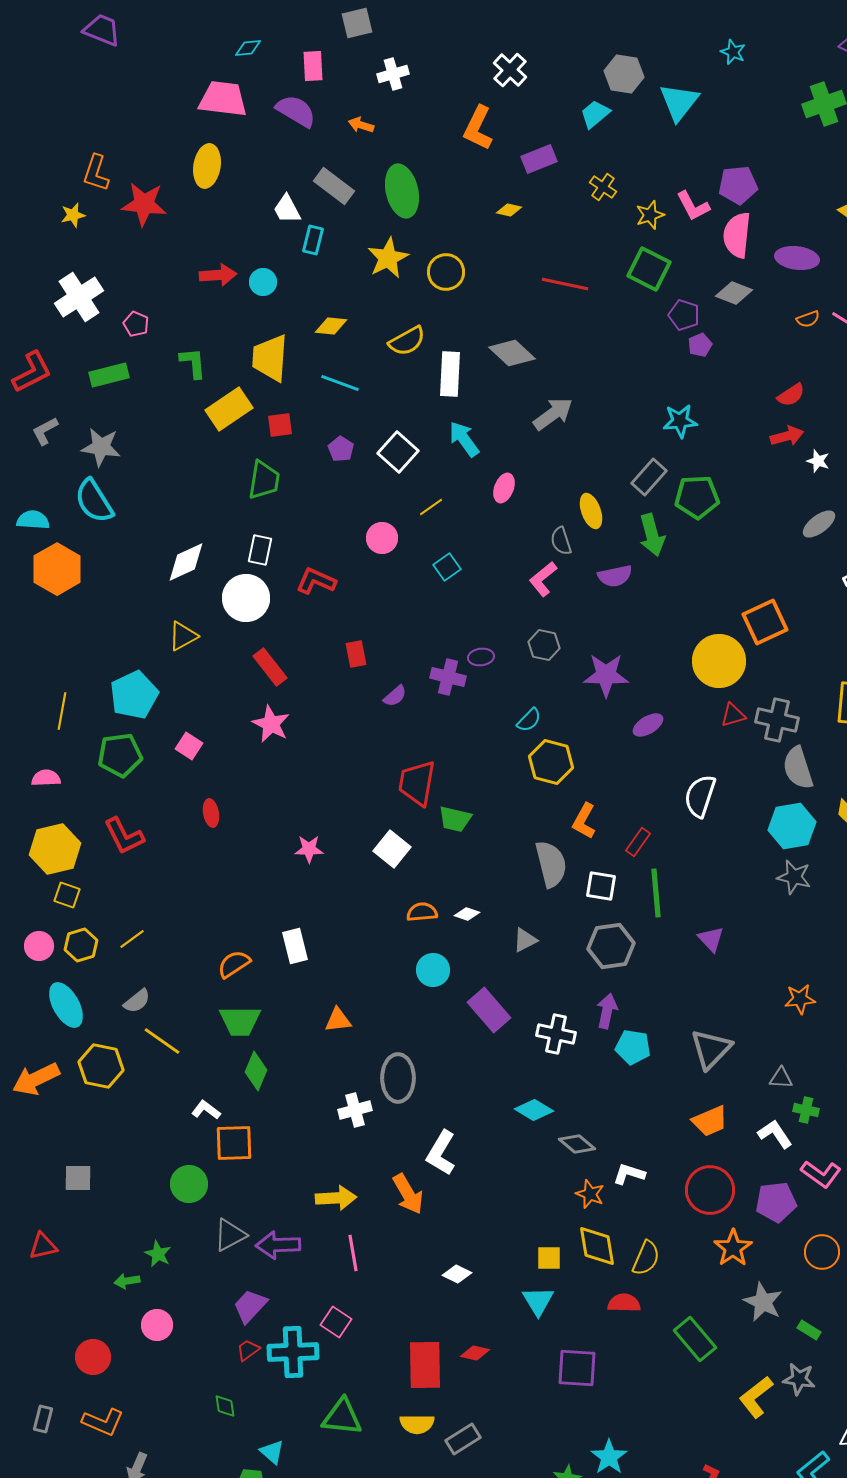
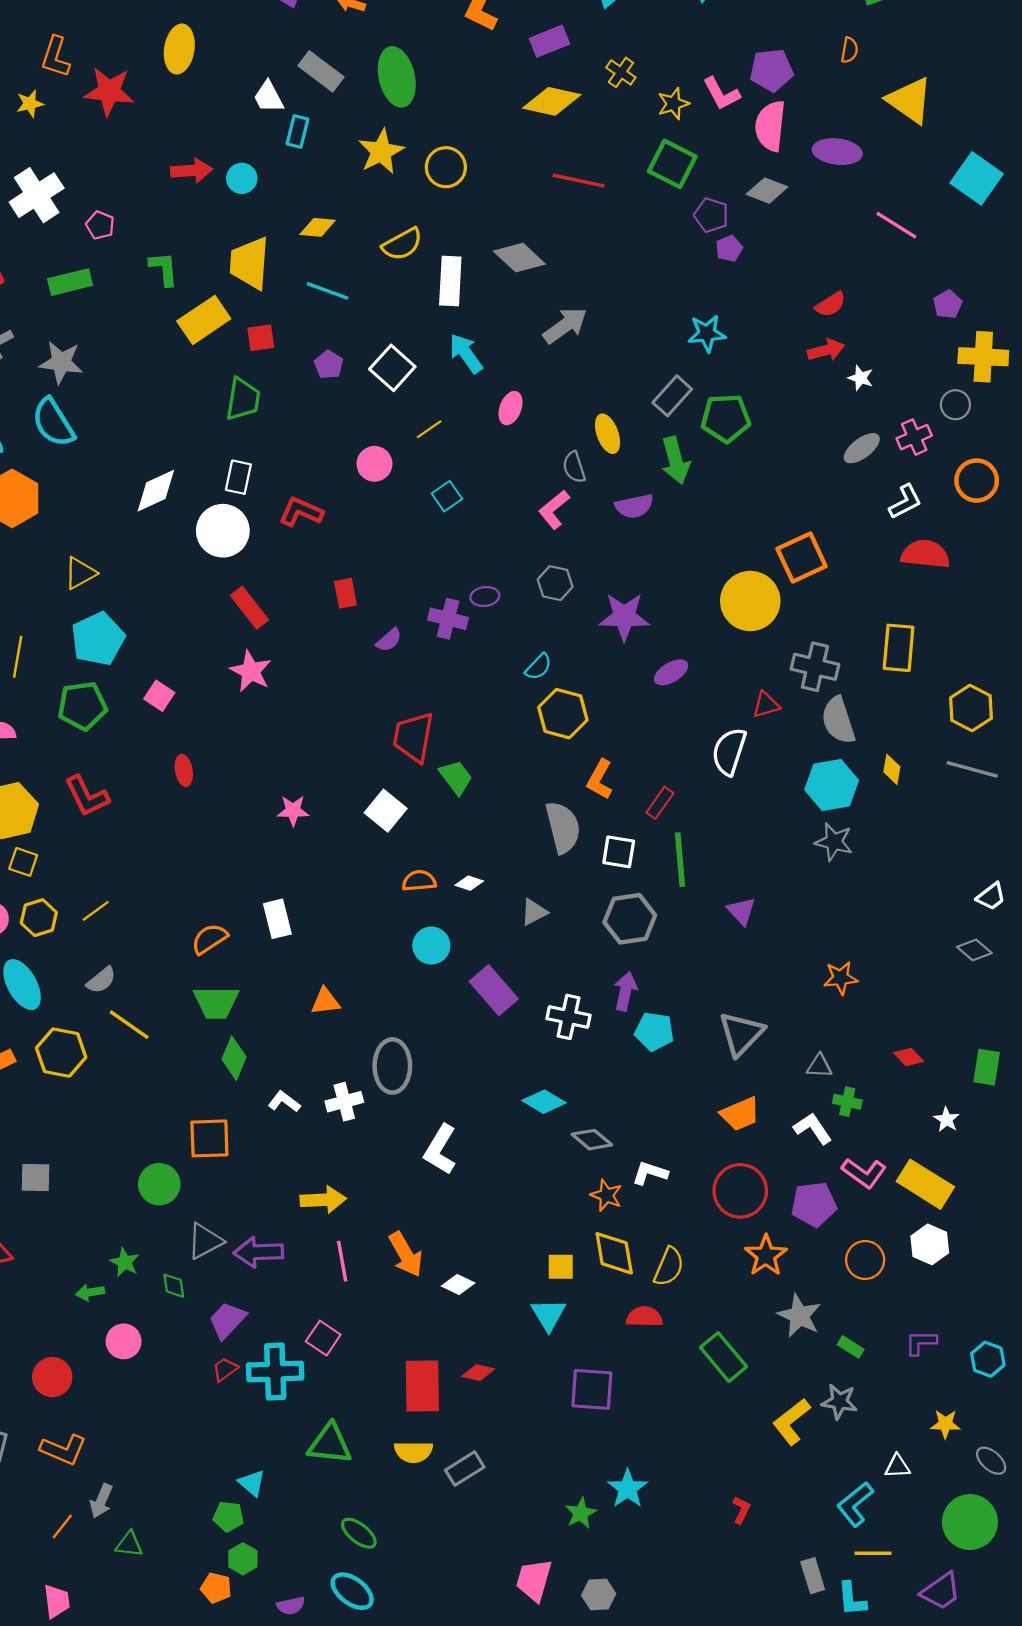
yellow diamond: (509, 210) -> (552, 101), moved, size x2.0
orange semicircle: (808, 319) -> (849, 50), moved, turned -60
yellow triangle: (183, 636) -> (80, 573), moved
red triangle: (733, 715) -> (766, 705), moved
green trapezoid: (455, 819) -> (456, 777), turned -140
white L-shape: (206, 1110) -> (284, 1102), moved
orange arrow: (408, 1194) -> (406, 1254), moved
green diamond: (225, 1406) -> (174, 1286), moved

